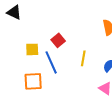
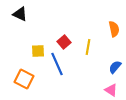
yellow line: (83, 58) -> (88, 47), moved
orange square: (33, 81) -> (24, 79), moved, turned 30

